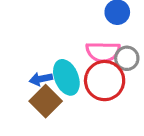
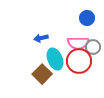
blue arrow: (41, 79) -> (41, 38), moved

